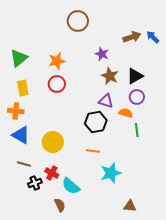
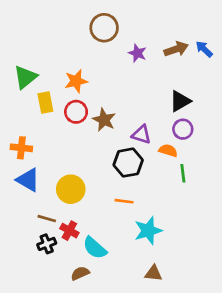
purple star: (102, 54) -> (137, 53), moved
brown star: (110, 76) -> (104, 120), moved
yellow rectangle: (23, 88) -> (45, 102), moved
brown line: (24, 164) -> (47, 219), moved
brown semicircle: (60, 205) -> (80, 273), turned -88
brown triangle: (130, 206) -> (153, 273), moved

